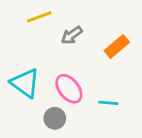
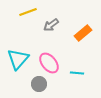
cyan triangle: (25, 83) -> (18, 59), turned 35

